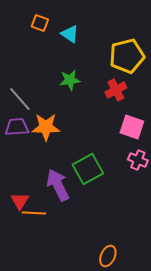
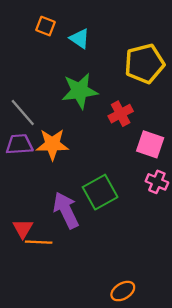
green star: (70, 80) -> (80, 91), size x1.5
red cross: (116, 90) -> (121, 114), moved
orange ellipse: (108, 256) -> (123, 291), turned 35

